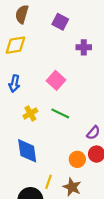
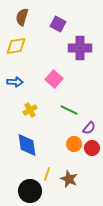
purple cross: (84, 47) -> (80, 48), size x1.6
blue arrow: (14, 84) -> (15, 82), turned -98
green line: (60, 113) -> (69, 110), moved
orange circle: (77, 159) -> (74, 144), moved

